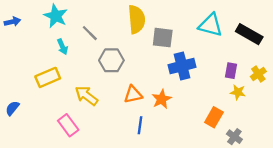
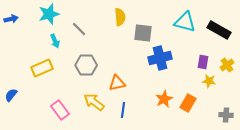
cyan star: (56, 16) -> (49, 14), turned 30
yellow semicircle: (136, 19) -> (120, 17), size x0.7
gray hexagon: (111, 60) -> (86, 65), moved
yellow arrow: (86, 96) -> (94, 102), moved
orange star: (162, 99) -> (164, 99), moved
gray cross: (234, 137) -> (226, 115), moved, turned -32

